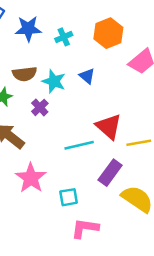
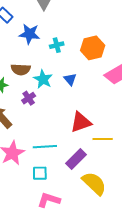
red triangle: (109, 127) -> (81, 122), turned 50
cyan line: (79, 145) -> (45, 147), moved

